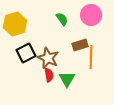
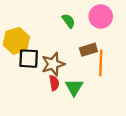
yellow hexagon: (15, 24) -> (16, 41), moved
black square: (26, 53) -> (29, 59), turned 30
brown star: (48, 58) -> (53, 64), turned 30

